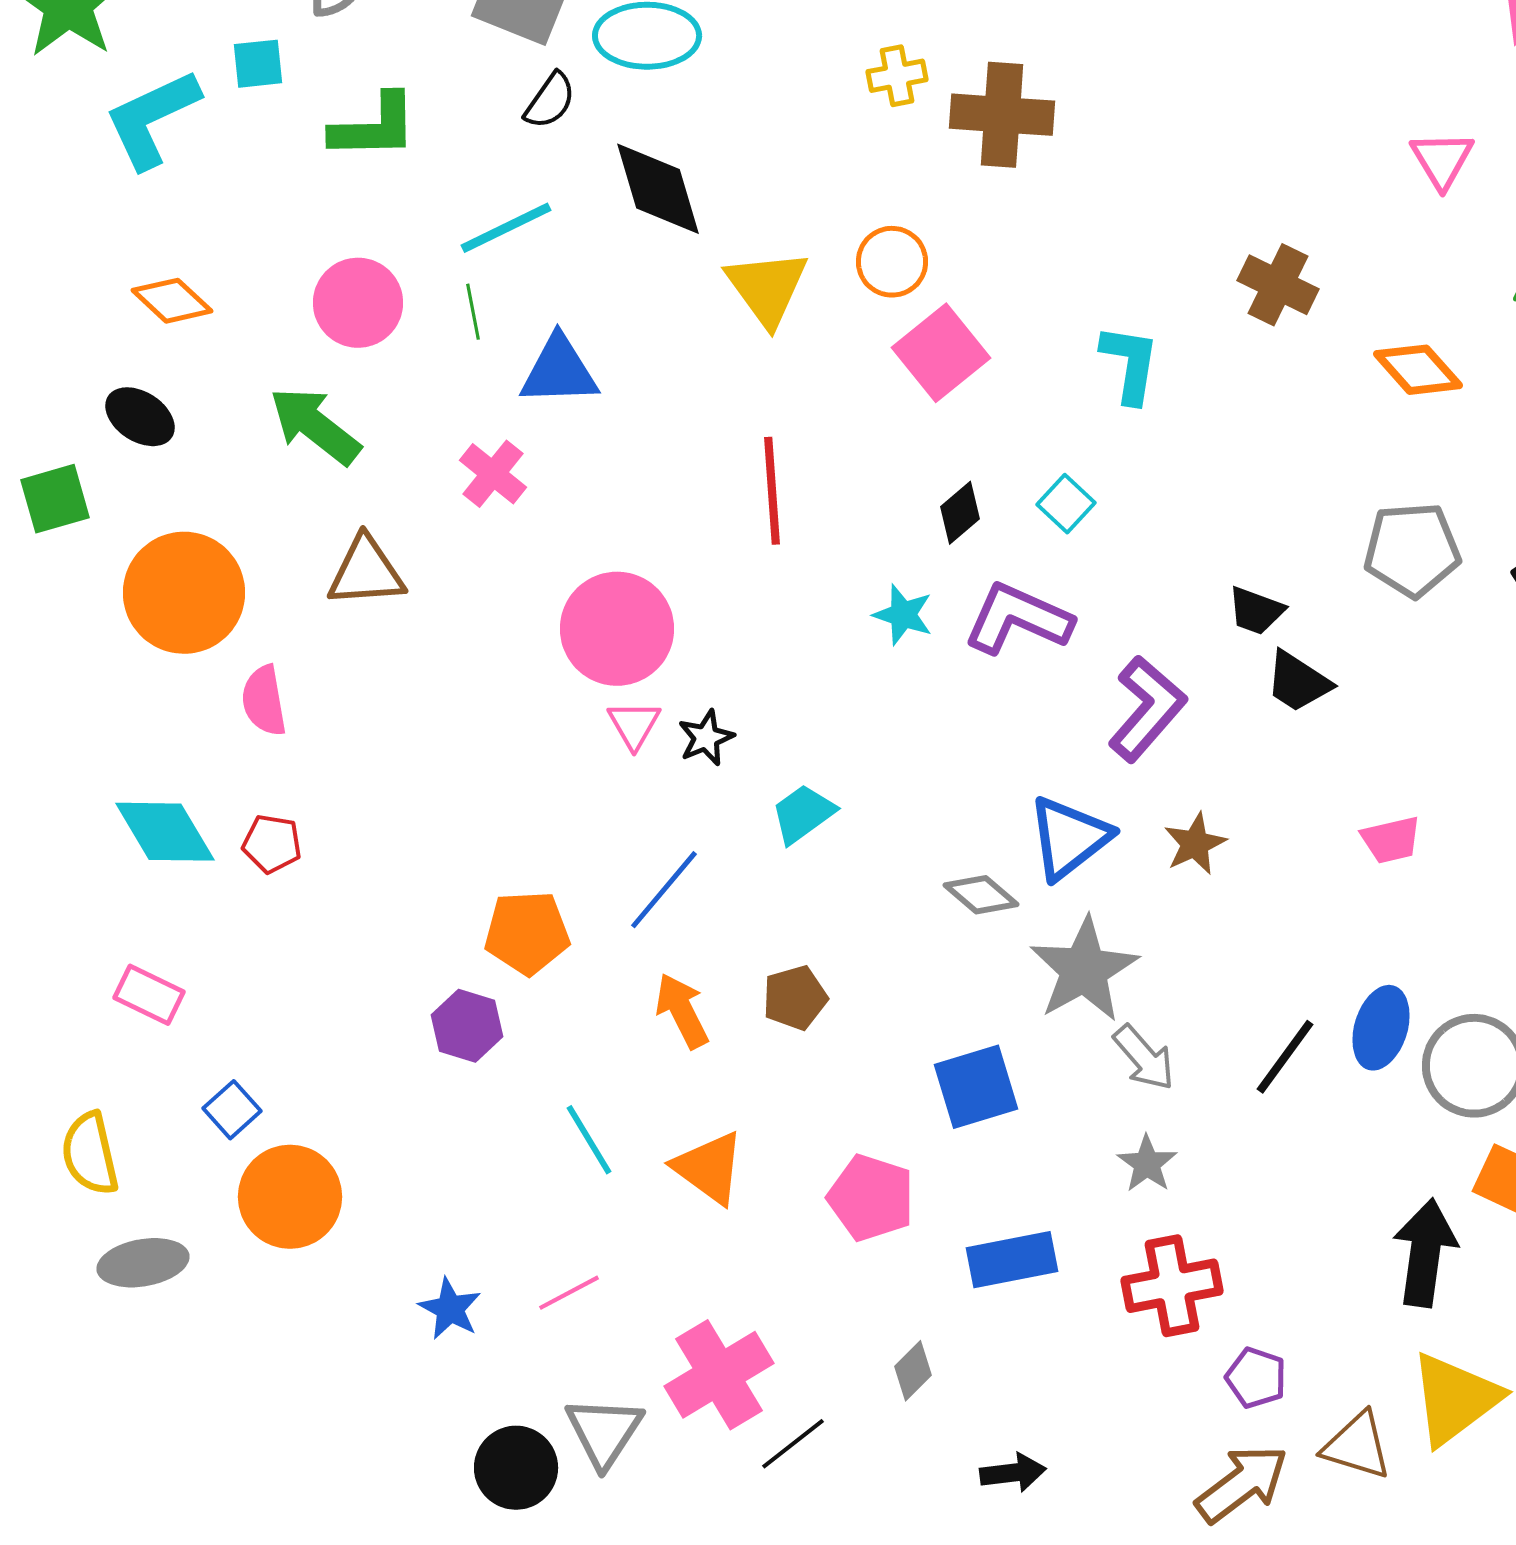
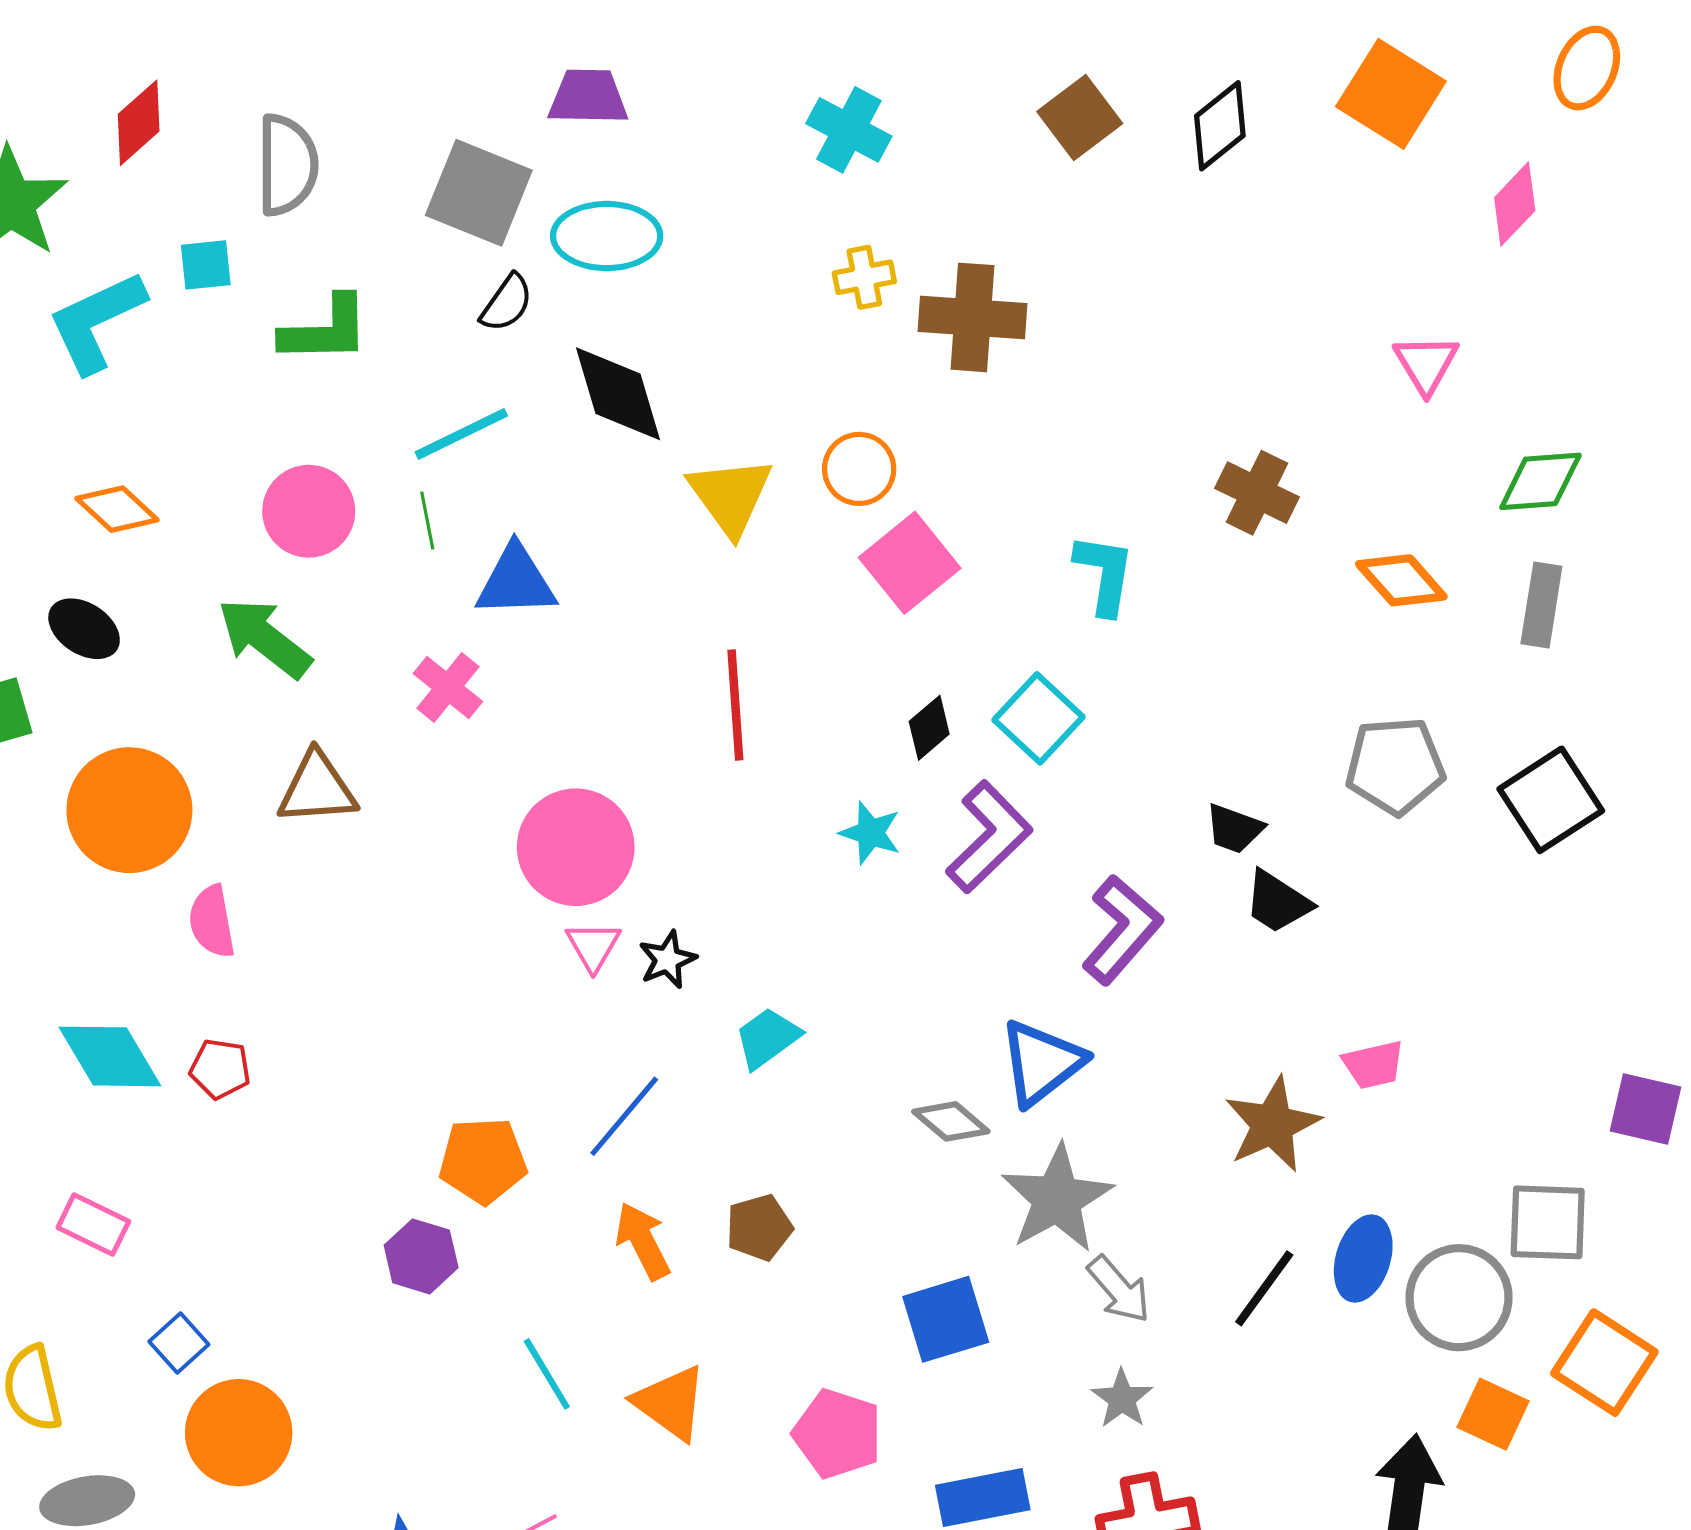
cyan square: (1066, 504) -> (1038, 718), size x1.5
purple L-shape: (1018, 619) -> (989, 837), turned 112
brown star: (1195, 844) -> (1272, 1124), moved, size x1.5

